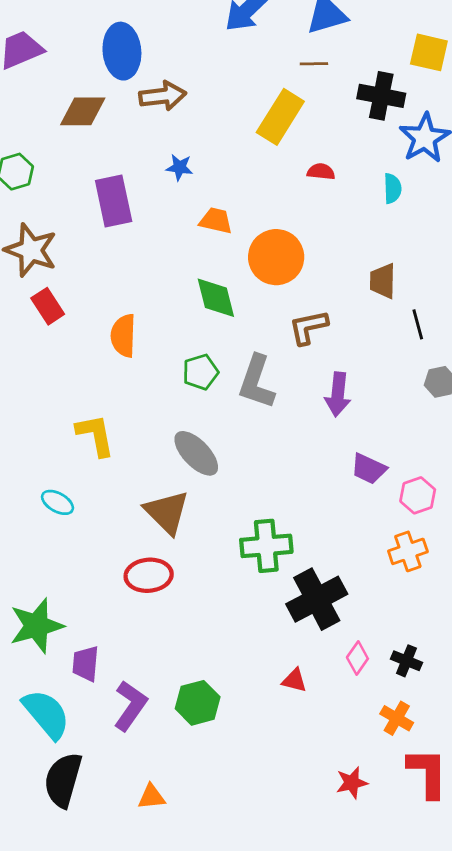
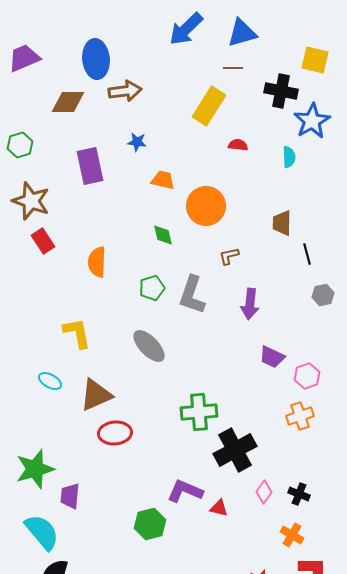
green diamond: (216, 298) -> (163, 235), size x0.7
brown L-shape: (308, 327) -> (229, 256), size x0.7
brown triangle: (167, 512) -> (96, 395), moved, turned 51
purple L-shape: (130, 706) -> (185, 491), moved, turned -102

